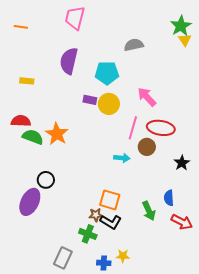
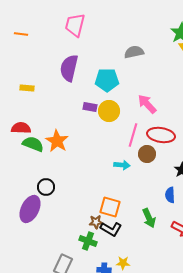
blue semicircle: (169, 198) -> (170, 195), moved

